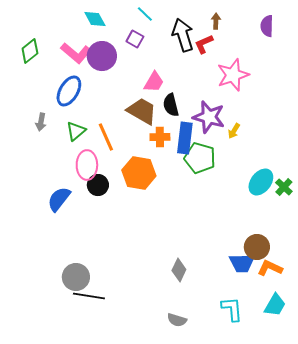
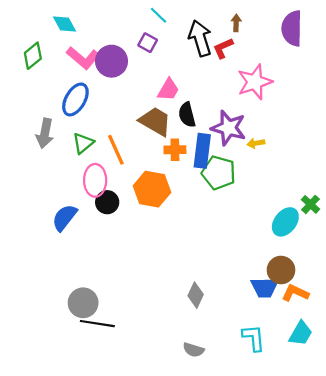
cyan diamond: (95, 19) -> (65, 24), moved
purple semicircle: (267, 26) -> (292, 28), size x1.5
gray arrow: (41, 122) -> (45, 133), size x1.5
yellow arrow: (234, 131) -> (256, 143), turned 49
cyan ellipse: (261, 182) -> (285, 222), moved

